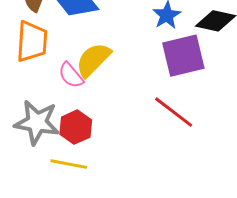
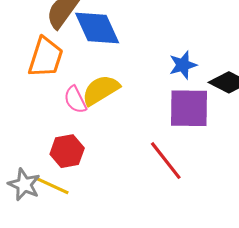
gray star: (37, 122) -> (24, 185), moved, size x0.7

